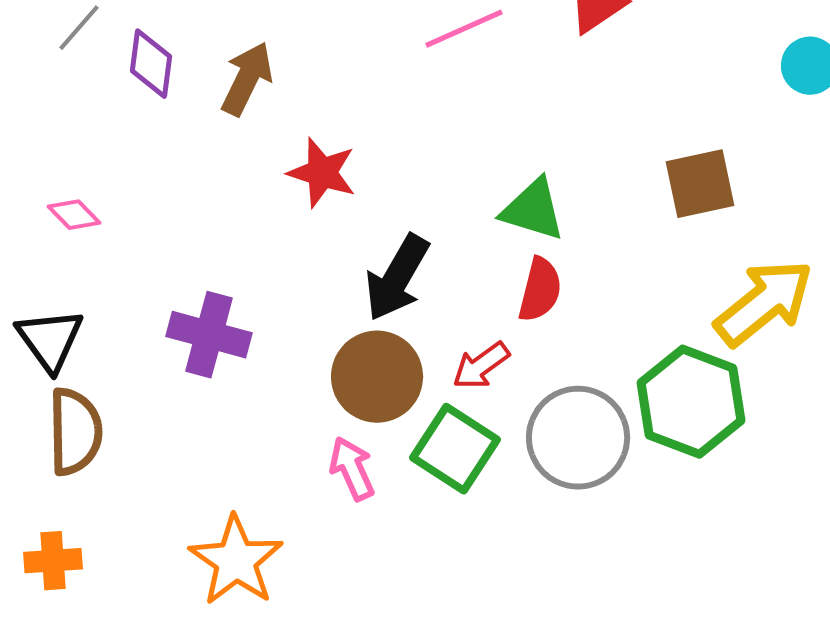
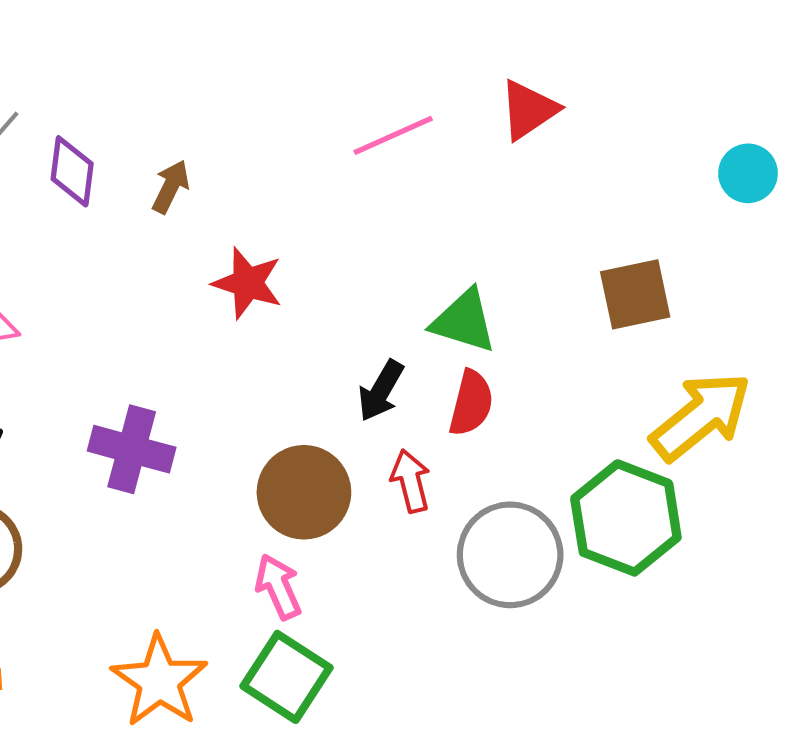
brown arrow: (247, 79) -> (171, 187), size x0.7
black arrow: (397, 278) -> (381, 391), moved, size x0.7
red arrow: (481, 366) -> (411, 481), turned 112
green square: (455, 449) -> (286, 677), moved

